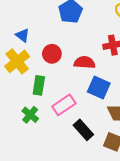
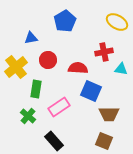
blue triangle: (23, 35) -> (31, 38), moved, turned -48
black rectangle: (83, 130) -> (54, 141), moved

